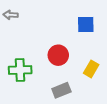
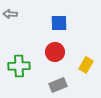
blue square: (86, 24) -> (59, 23), moved

